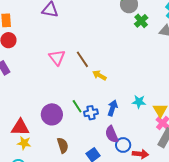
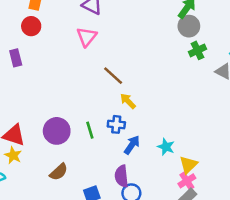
pink triangle: (57, 57) -> (87, 37), moved
brown line: (82, 59) -> (113, 76), turned -30
blue cross: (91, 113) -> (116, 124), moved
brown semicircle: (63, 145) -> (59, 172), turned 49

